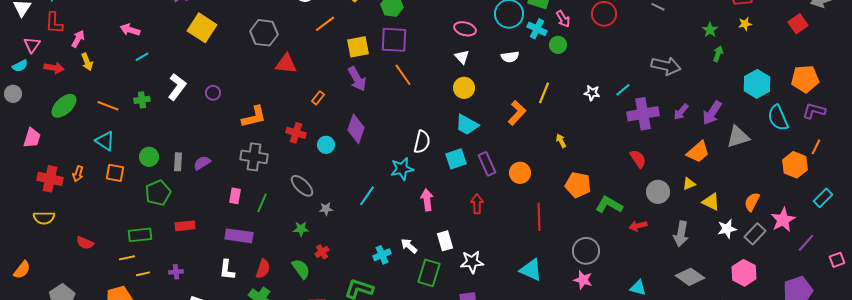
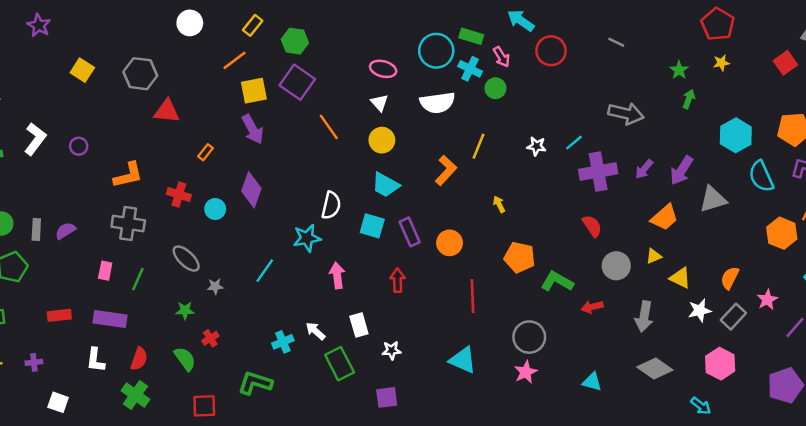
orange line: (325, 24) -> (234, 60), moved
yellow square: (202, 28) -> (82, 70), moved, size x0.7
purple square: (394, 40) -> (297, 82), turned 32
white semicircle: (510, 57) -> (437, 103), size x1.6
orange line: (403, 75) -> (329, 127), moved
cyan square: (456, 159) -> (372, 226), turned 35
pink star: (783, 220) -> (767, 300), size x0.7
red rectangle: (185, 226) -> (59, 315), moved
white star: (472, 262) -> (392, 350), size x0.7
green rectangle: (429, 273) -> (340, 364), turned -44
pink star: (583, 280) -> (526, 372), turned 30

